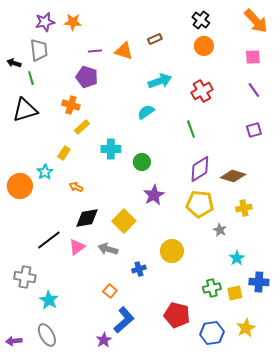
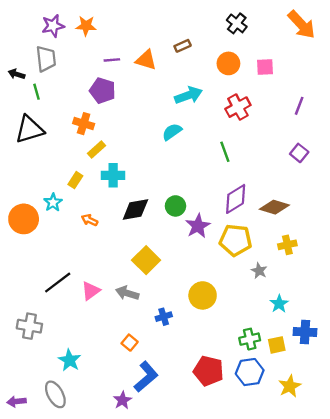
orange circle: (204, 46) -> (228, 63), moved
pink square: (253, 57) -> (265, 67), moved
purple line: (254, 90) -> (299, 106), turned 56
purple square: (254, 130) -> (299, 153), turned -35
cyan cross: (111, 149) -> (113, 175), moved
green circle: (142, 162) -> (175, 206), moved
purple star: (154, 195) -> (198, 226), moved
black diamond: (87, 218) -> (135, 210), moved
cyan star: (49, 300) -> (69, 360), moved
blue hexagon: (212, 333) -> (250, 372), moved

